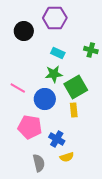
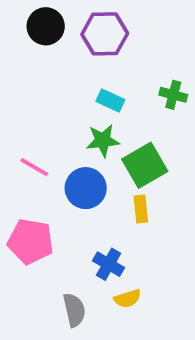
black circle: (24, 31) -> (46, 26), moved
pink pentagon: (30, 127) -> (30, 241), moved

